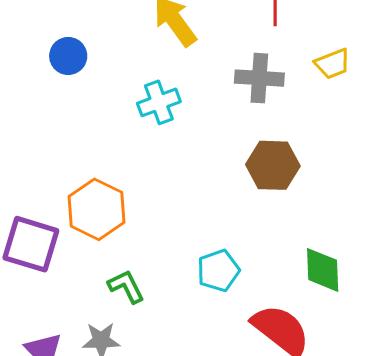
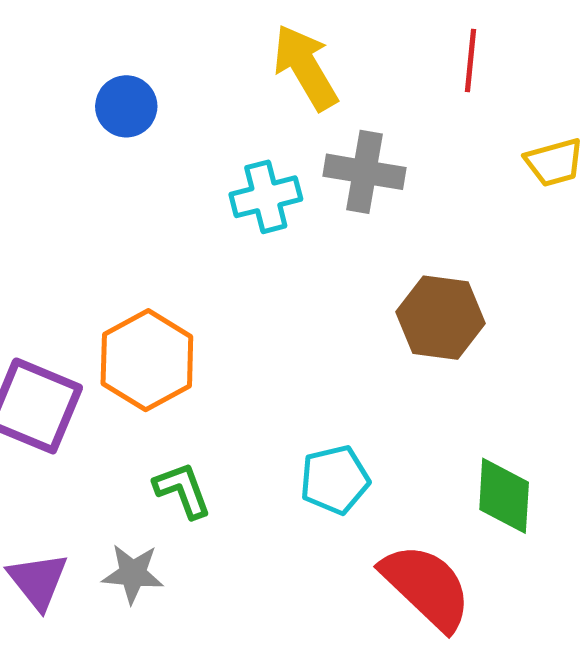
gray cross: (259, 78) -> (365, 172), moved

